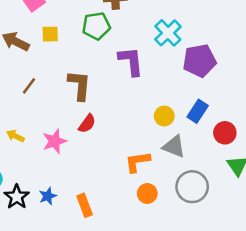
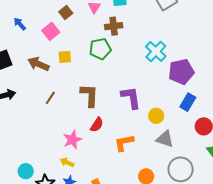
purple L-shape: (131, 61) -> (131, 98), moved
blue rectangle: (198, 111) -> (188, 102), moved
yellow arrow: (15, 136) -> (67, 162), moved
orange L-shape: (137, 162) -> (124, 143), moved

